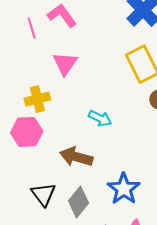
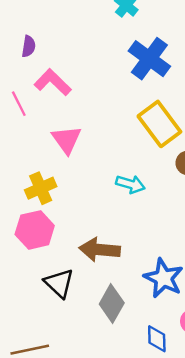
cyan arrow: (100, 118) -> (130, 184), moved
black triangle: (44, 194) -> (59, 283), moved

